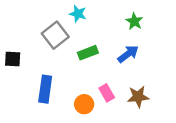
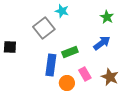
green rectangle: (88, 53) -> (70, 52), moved
blue rectangle: (45, 89) -> (51, 65), moved
brown star: (138, 97) -> (110, 77), turned 30

